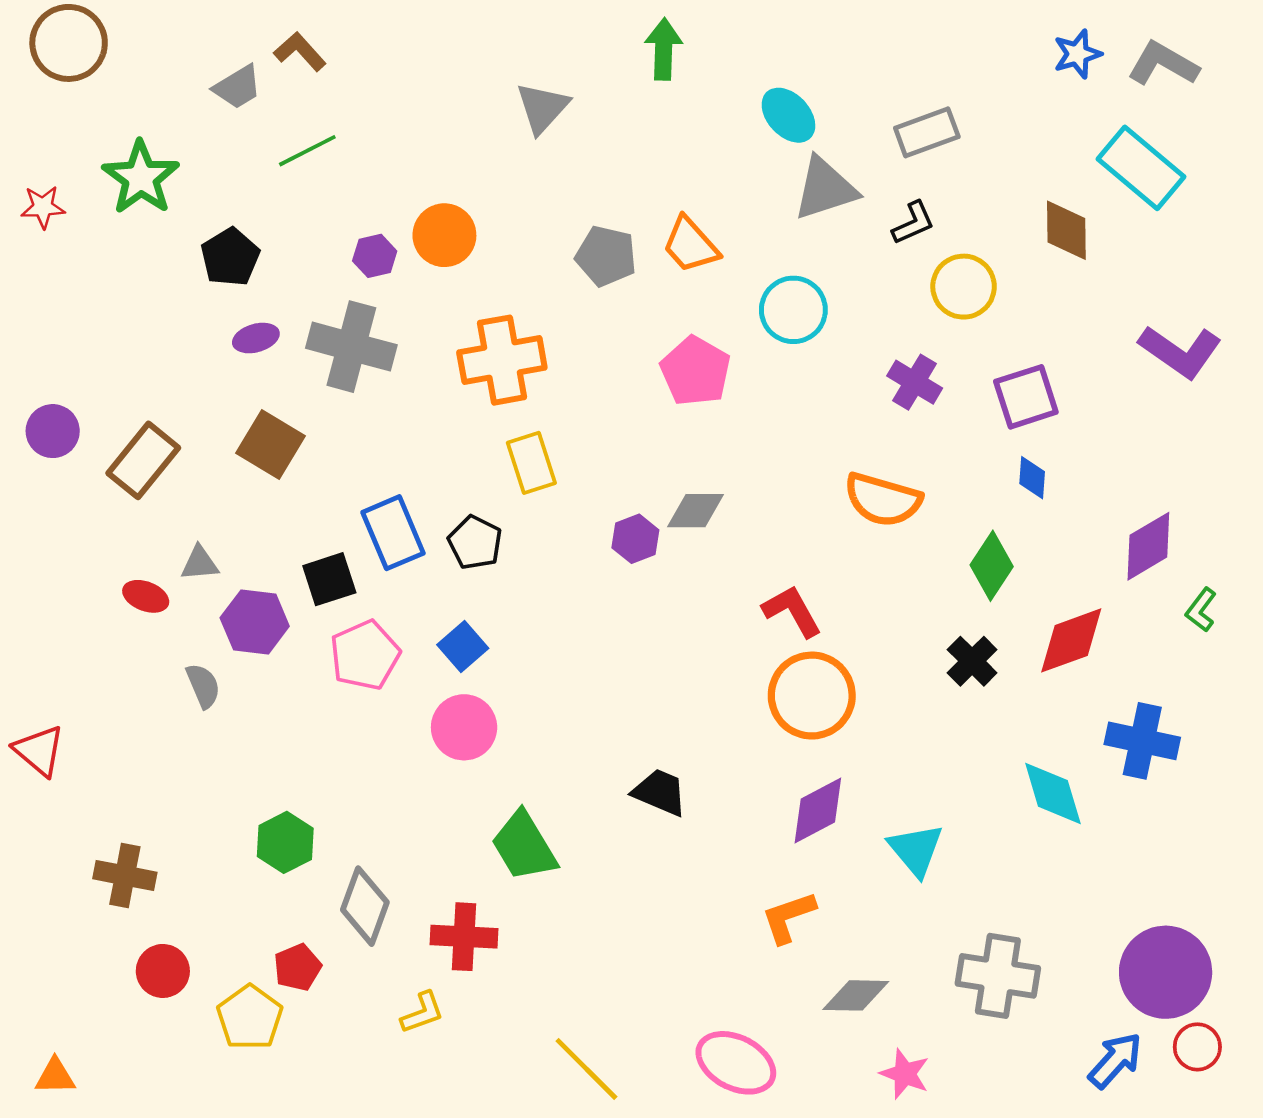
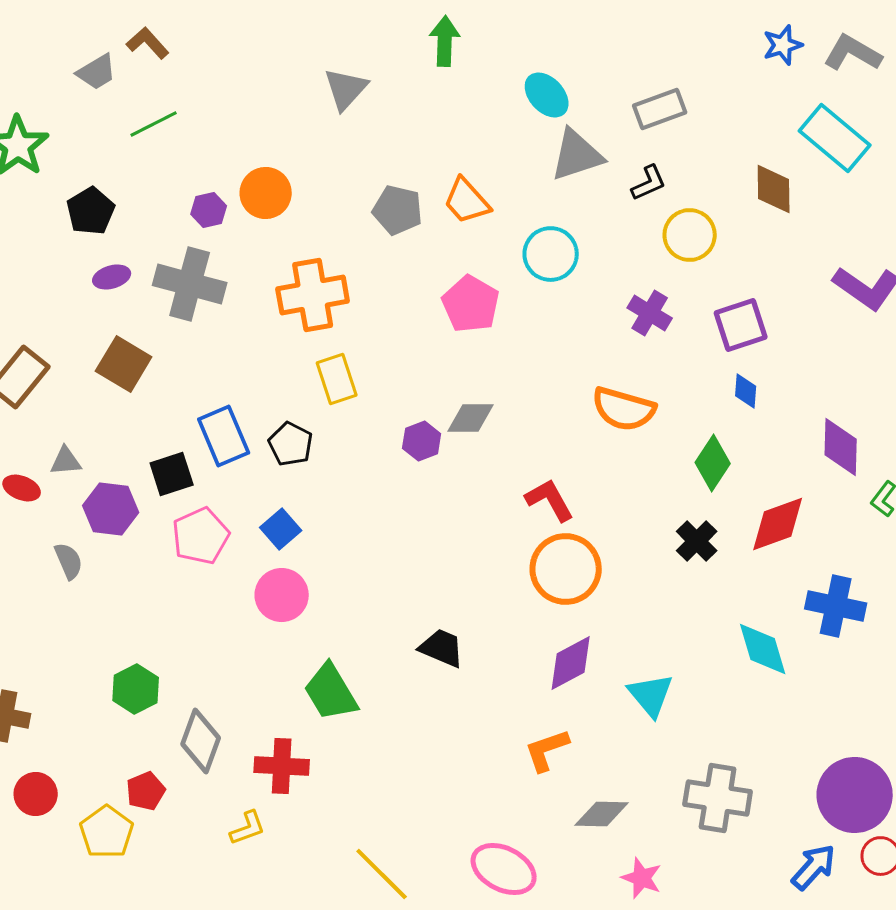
purple diamond: (1148, 546) -> (841, 447), turned -58

